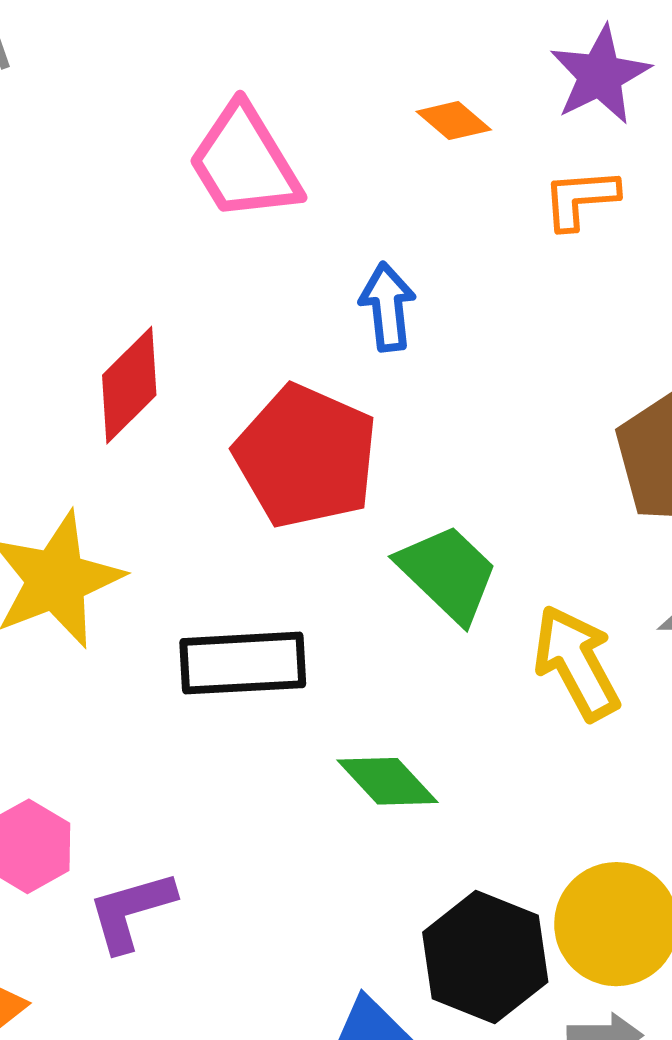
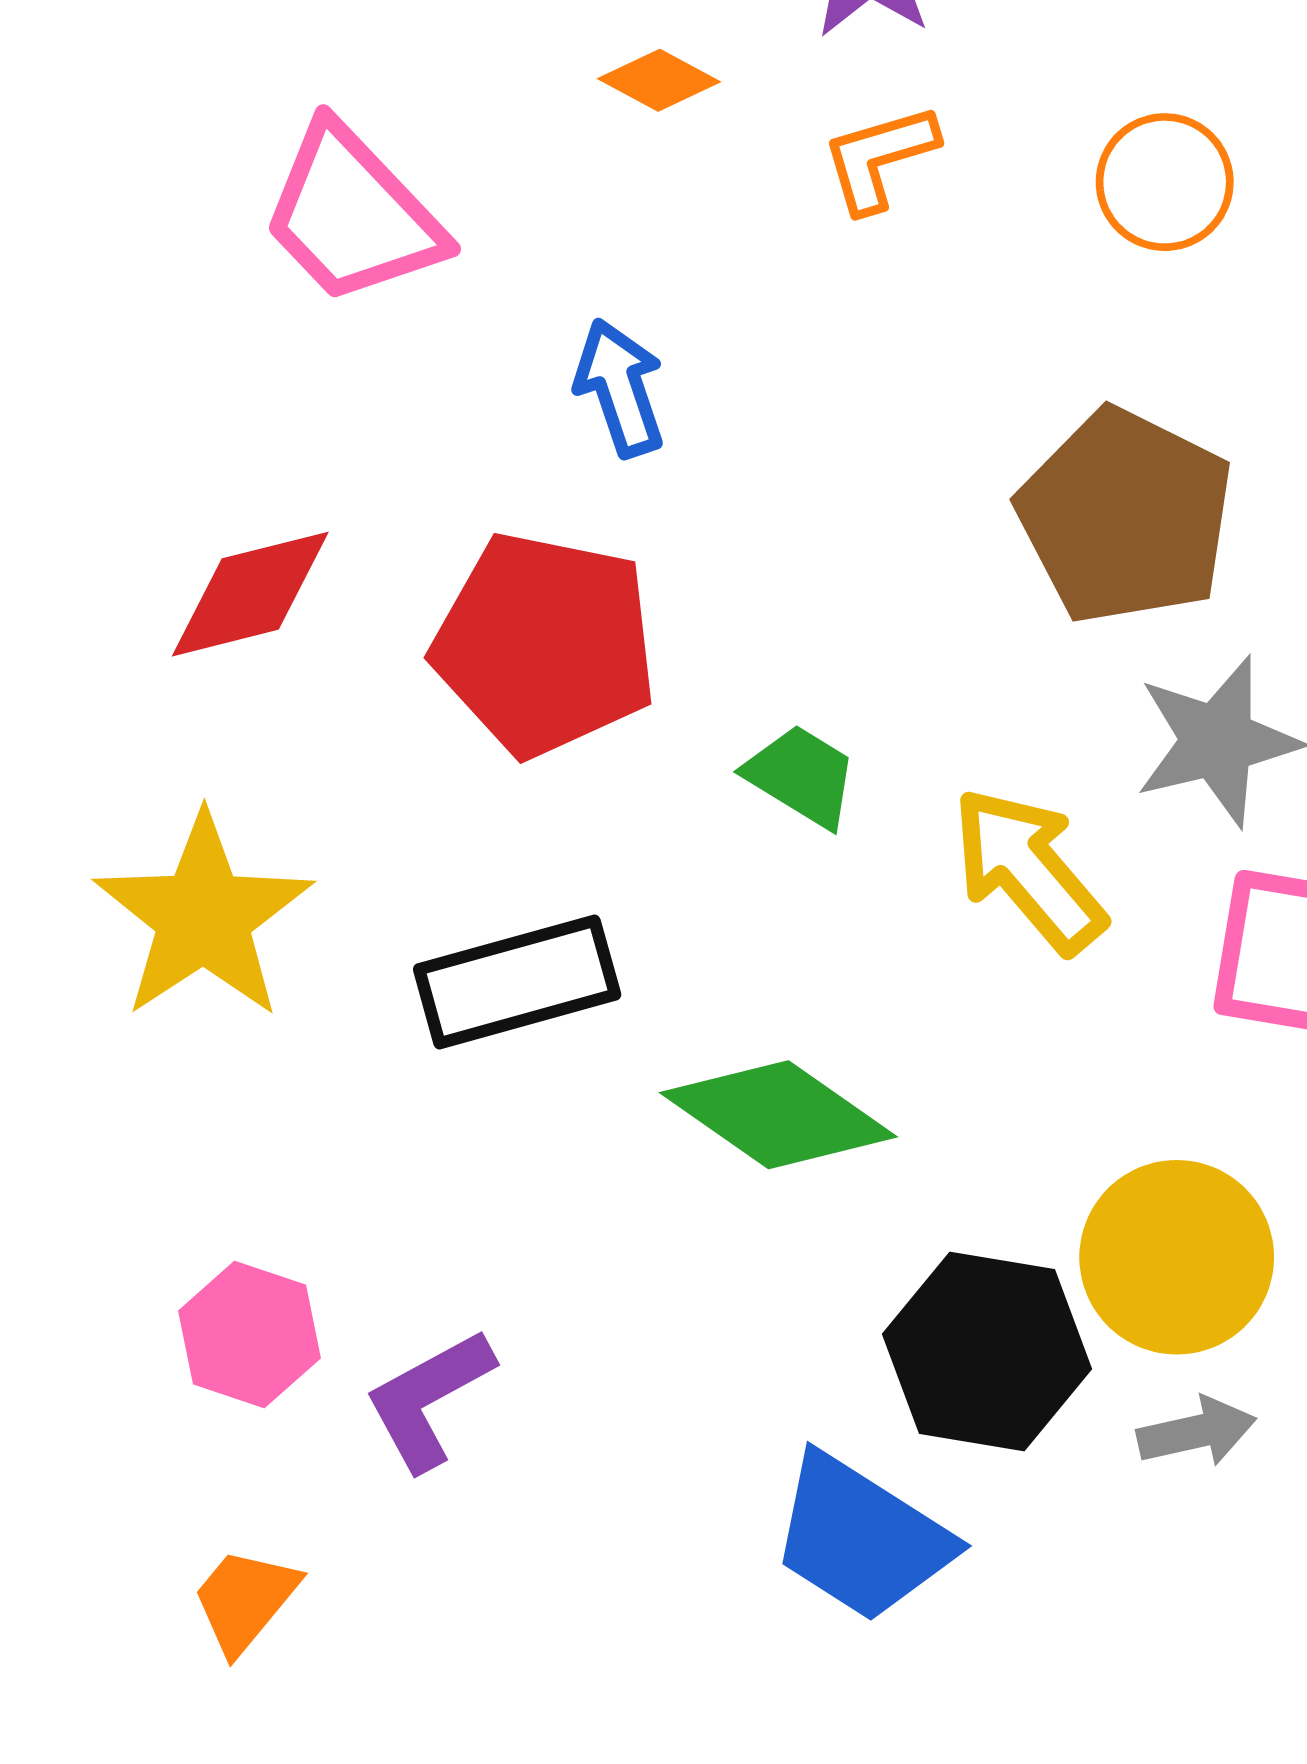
red diamond: (129, 385) -> (250, 594), turned 43
green trapezoid: (448, 573) -> (801, 776), size x0.7
green diamond: (388, 781) -> (778, 1115), size x1.4

